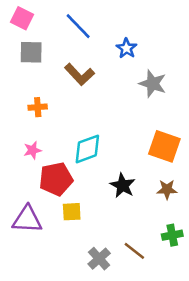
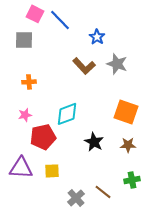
pink square: (22, 18) -> (35, 14), moved
brown L-shape: (79, 74) -> (84, 66), moved
yellow square: (72, 212) -> (52, 171), moved

